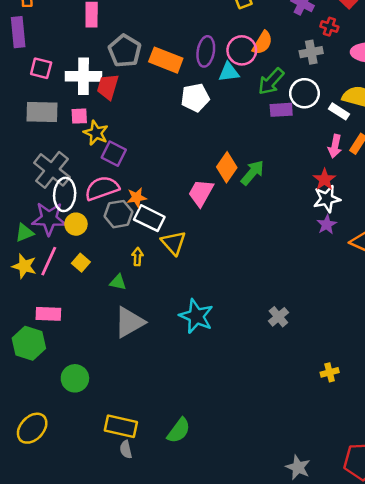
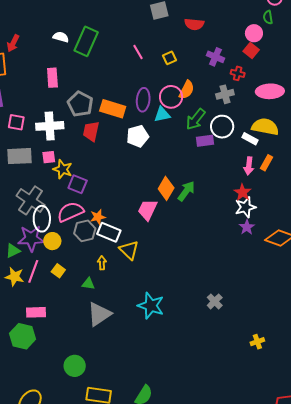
red trapezoid: (108, 87) -> (91, 131), moved
green circle: (75, 378) -> (75, 366), moved

